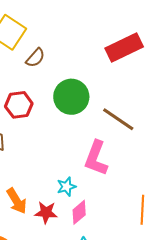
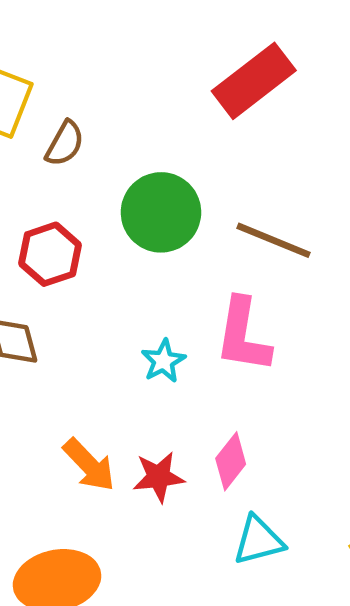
cyan star: (66, 187) -> (163, 361), moved

